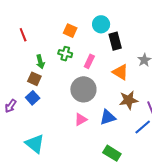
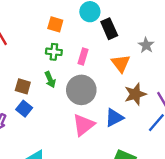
green arrow: (40, 62) -> (50, 80), moved
orange triangle: (120, 72) -> (121, 63), turned 30
pink triangle: (81, 119) -> (83, 125), size x1.5

